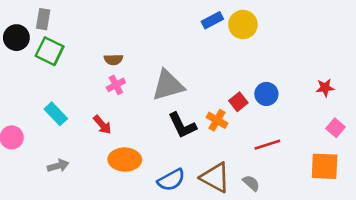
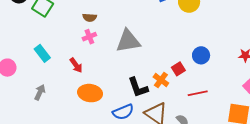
red square: (238, 102) -> (178, 69), moved
orange cross: (217, 120) -> (161, 80), moved
black L-shape: (182, 125) -> (138, 87), moved
gray arrow: (58, 166) -> (40, 92), turned -56

